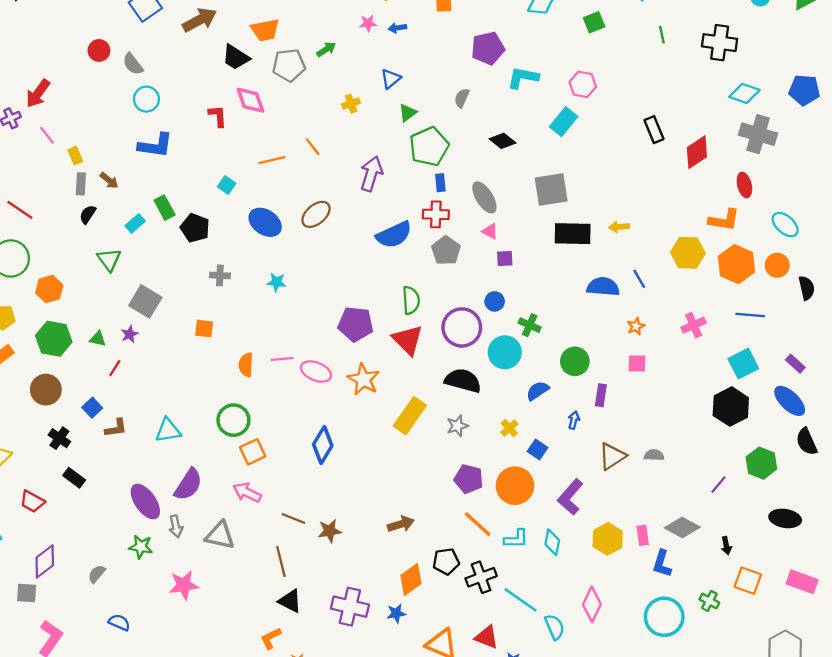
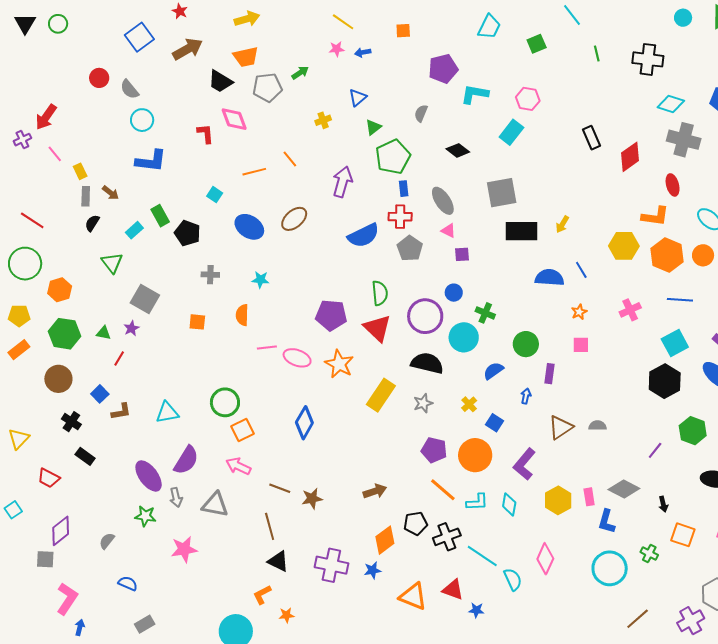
yellow arrow: (619, 227) -> (562, 224), turned -54
orange semicircle: (246, 365) -> (242, 315), moved

